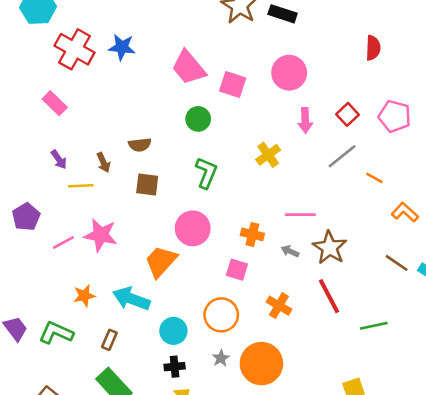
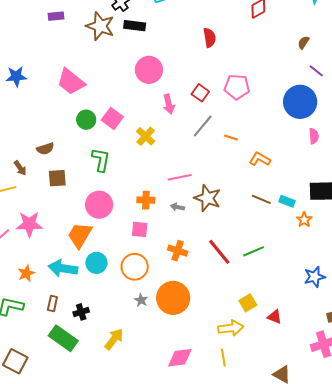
pink square: (233, 85) -> (112, 118), moved, turned 30
red line: (329, 296) -> (219, 252), moved
cyan circle: (173, 331) -> (96, 263), moved
black cross: (175, 367) -> (81, 312), moved

